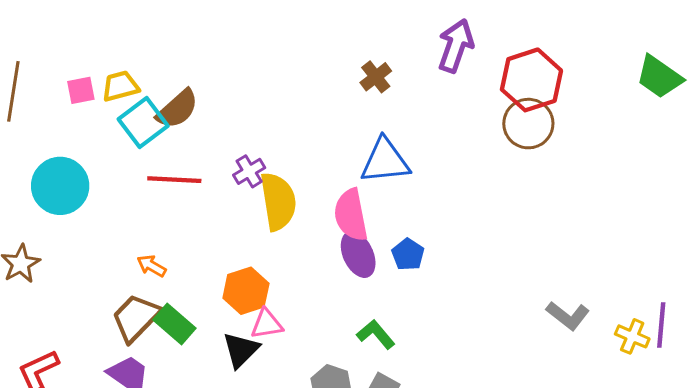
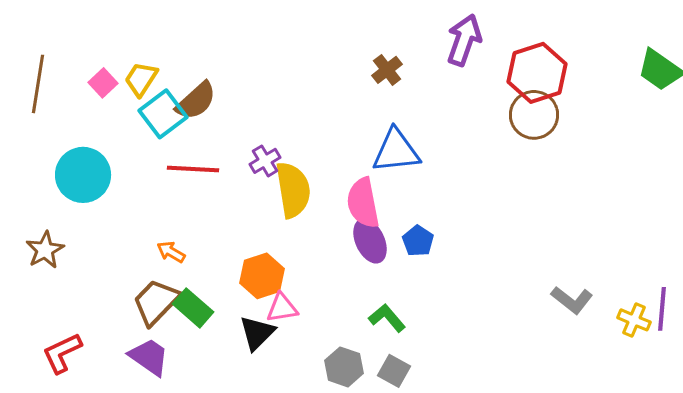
yellow trapezoid: (120, 86) -> (141, 79), turned -42
pink square: (81, 90) -> (103, 83), turned -32

